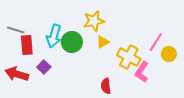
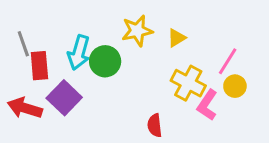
gray line: (16, 30) -> (23, 44), turned 54
yellow triangle: (103, 42) -> (177, 38), moved
yellow circle: (169, 54) -> (235, 86), moved
purple square: (44, 67) -> (64, 98), size x1.6

